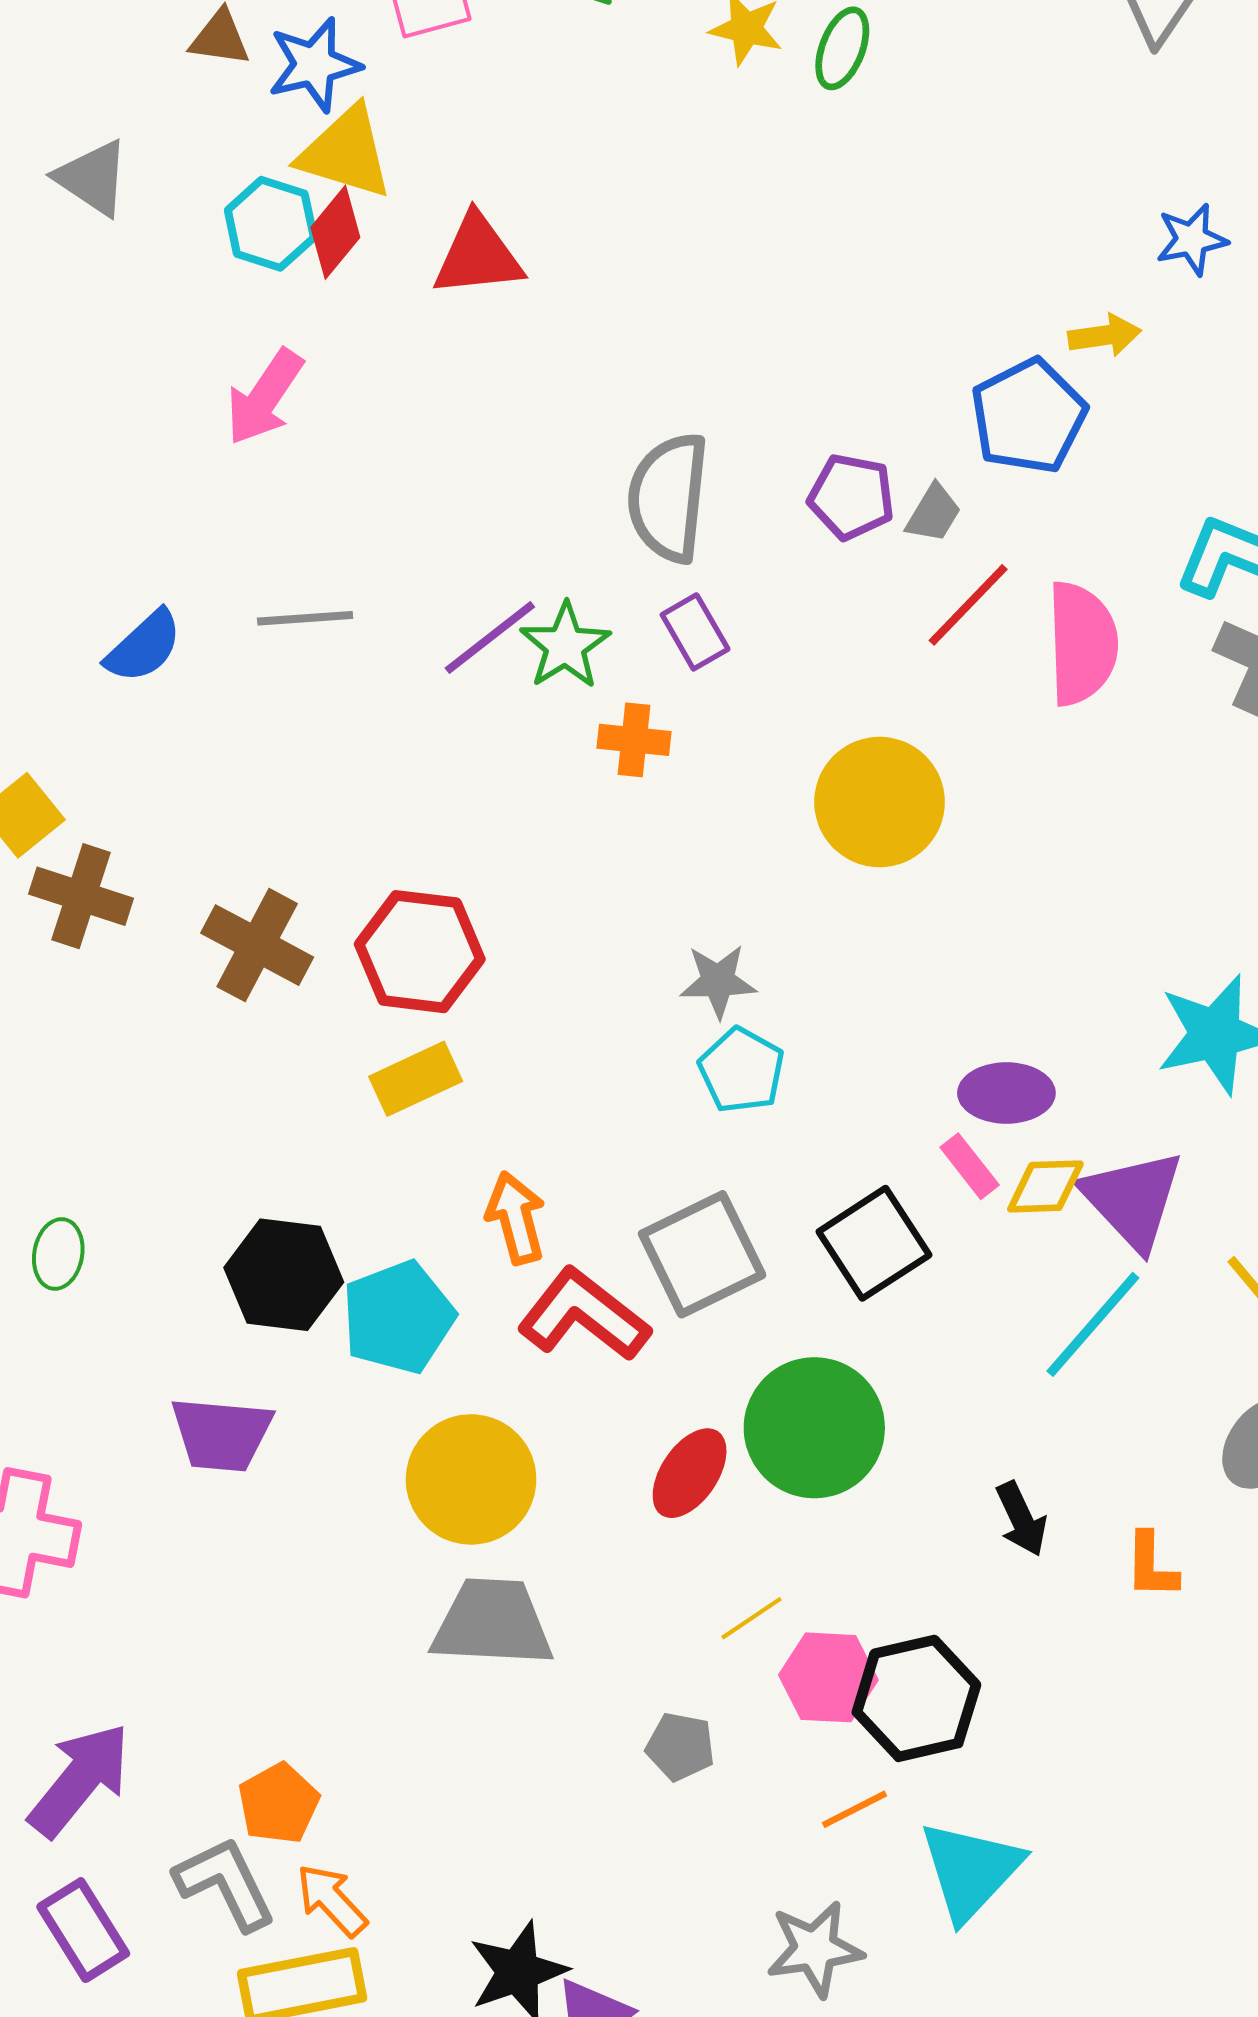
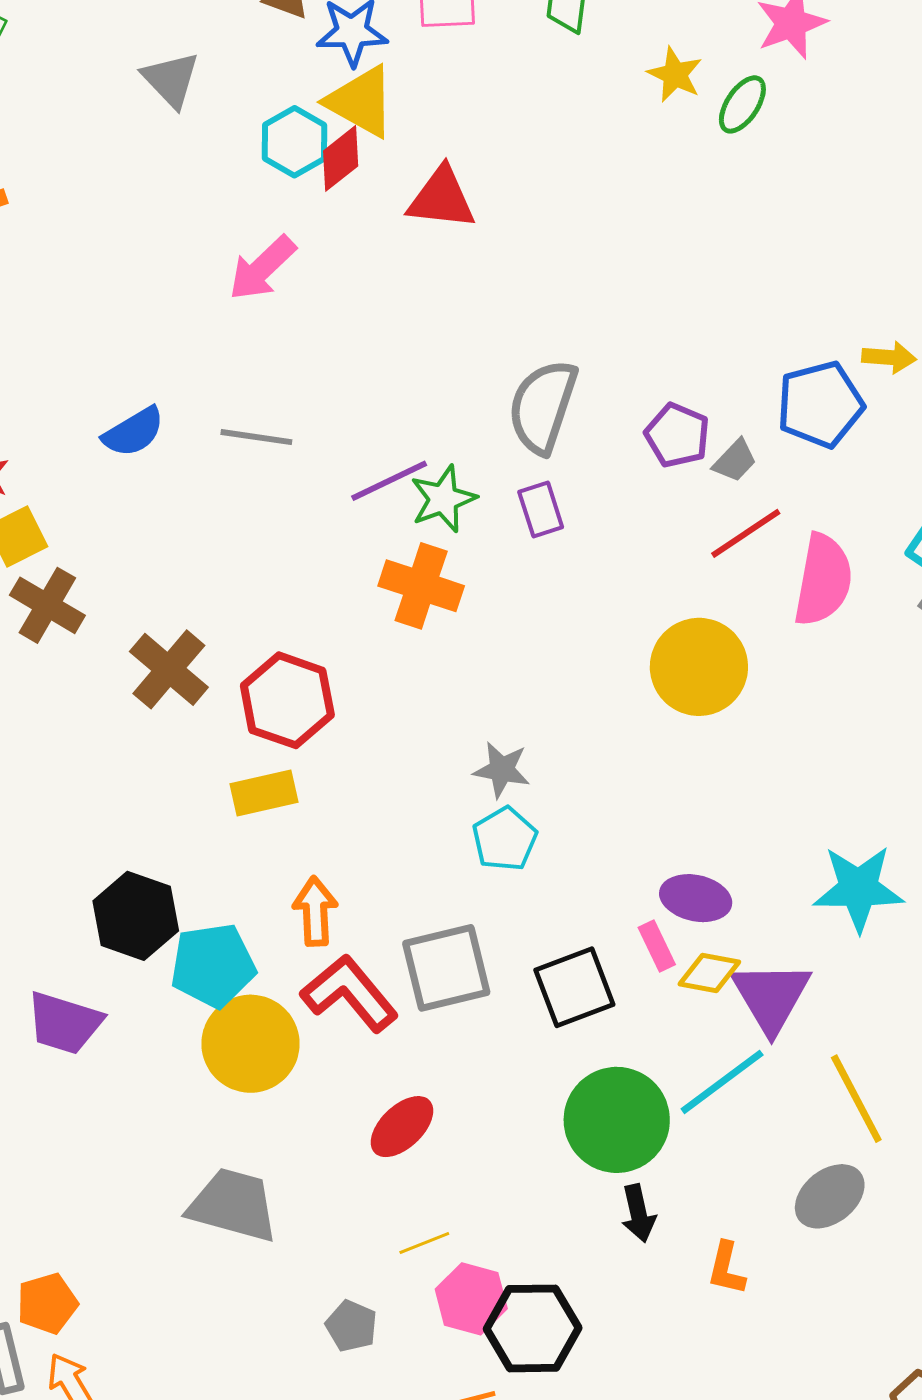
orange cross: (634, 740) -> (421, 586), moved, size x1.5
yellow circle: (880, 802) -> (699, 667), moved
green circle: (814, 1428) -> (617, 1120), moved
yellow circle: (471, 1479) -> (251, 1044), moved

